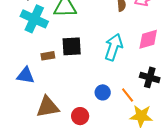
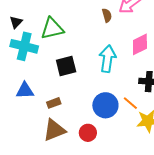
brown rectangle: (48, 56) -> (54, 103), moved
blue triangle: (26, 75) -> (25, 91), moved
blue circle: (103, 92) -> (105, 105), size x1.6

